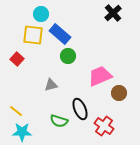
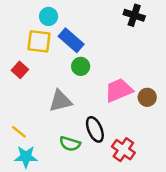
black cross: (113, 13) -> (134, 15), turned -30
gray triangle: (51, 85) -> (60, 101), size x1.5
brown circle: (119, 93) -> (147, 97), moved

